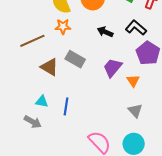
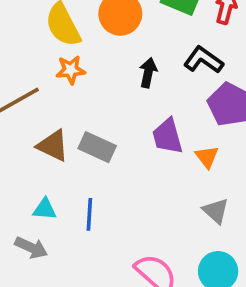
black arrow: (105, 32) -> (148, 73), turned 84
gray rectangle: (75, 59) -> (97, 147), moved
purple trapezoid: (113, 68) -> (167, 136), turned -50

